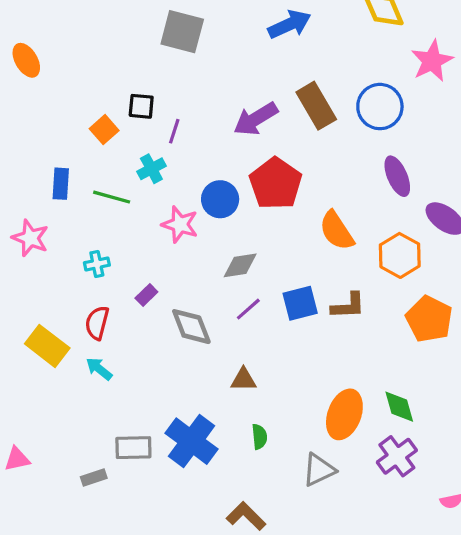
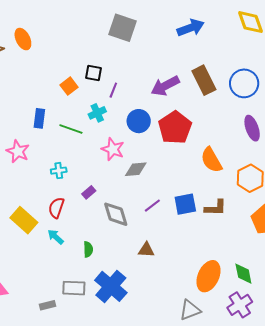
blue circle: (220, 199) -> (139, 121), moved
gray diamond: (240, 265) -> (136, 169), moved
green semicircle: (259, 437) -> (88, 249), moved

